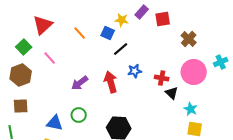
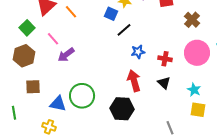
orange line: (80, 33) -> (71, 12), moved
red arrow: (111, 82) -> (134, 81), moved
purple arrow: (80, 83) -> (66, 55), moved
black triangle: (172, 93) -> (164, 83), moved
brown square: (21, 106) -> (33, 87), moved
green circle: (79, 115) -> (82, 96), size x1.6

